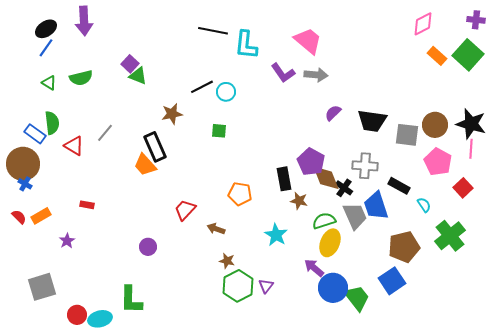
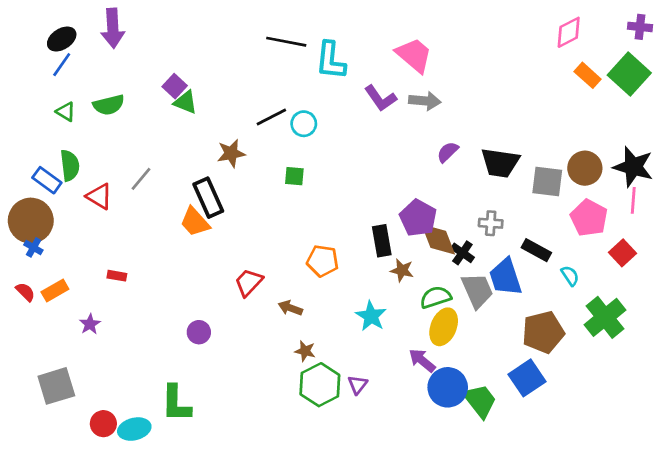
gray cross: (365, 166) -> (491, 223), size x0.7

